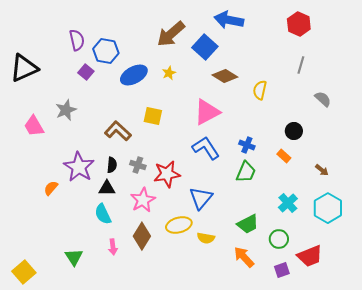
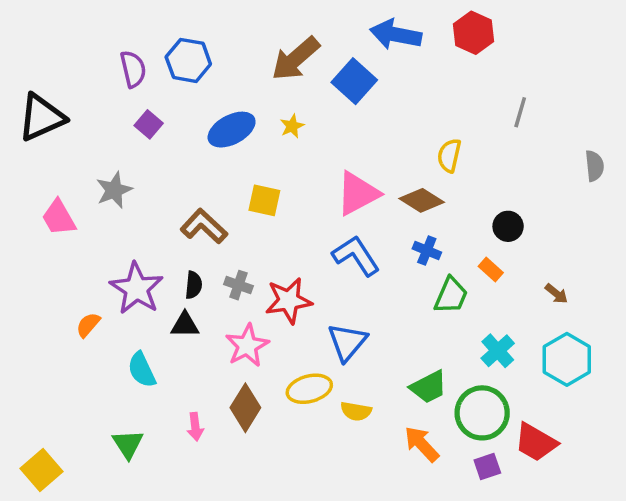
red hexagon: (299, 24) -> (473, 33), moved
blue hexagon: (106, 51) -> (188, 60), moved
brown diamond: (225, 76) -> (422, 200), moved
gray semicircle: (323, 99) -> (594, 166), moved, turned 42
green trapezoid: (246, 172) -> (451, 295), moved
cyan semicircle: (103, 214) -> (142, 370), moved
green circle: (279, 239) -> (482, 413), size x1.6
red trapezoid: (310, 256) -> (536, 442), turned 52

